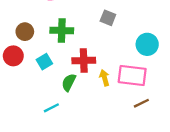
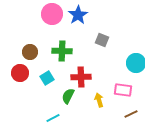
pink rectangle: (132, 76) -> (123, 90), size x0.7
yellow arrow: (104, 78) -> (99, 100), moved

